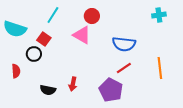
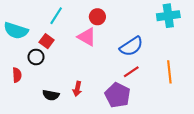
cyan cross: (159, 15) -> (168, 16), size x1.5
blue semicircle: (124, 44) -> (131, 46), turned -40

